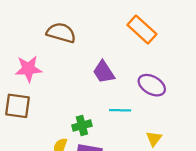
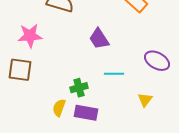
purple ellipse: (152, 85) -> (157, 61), moved

